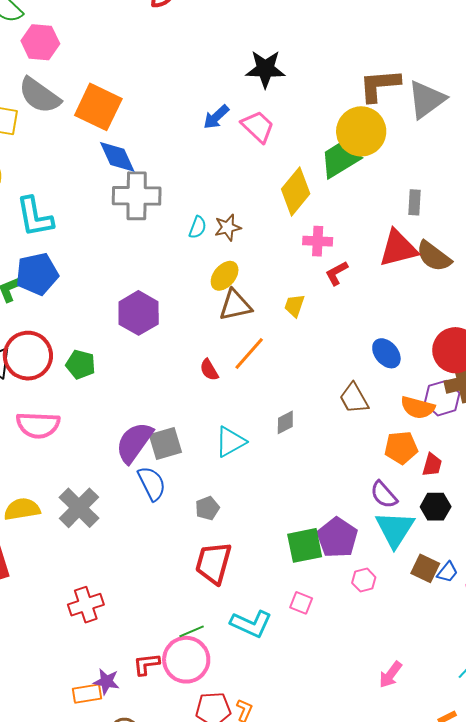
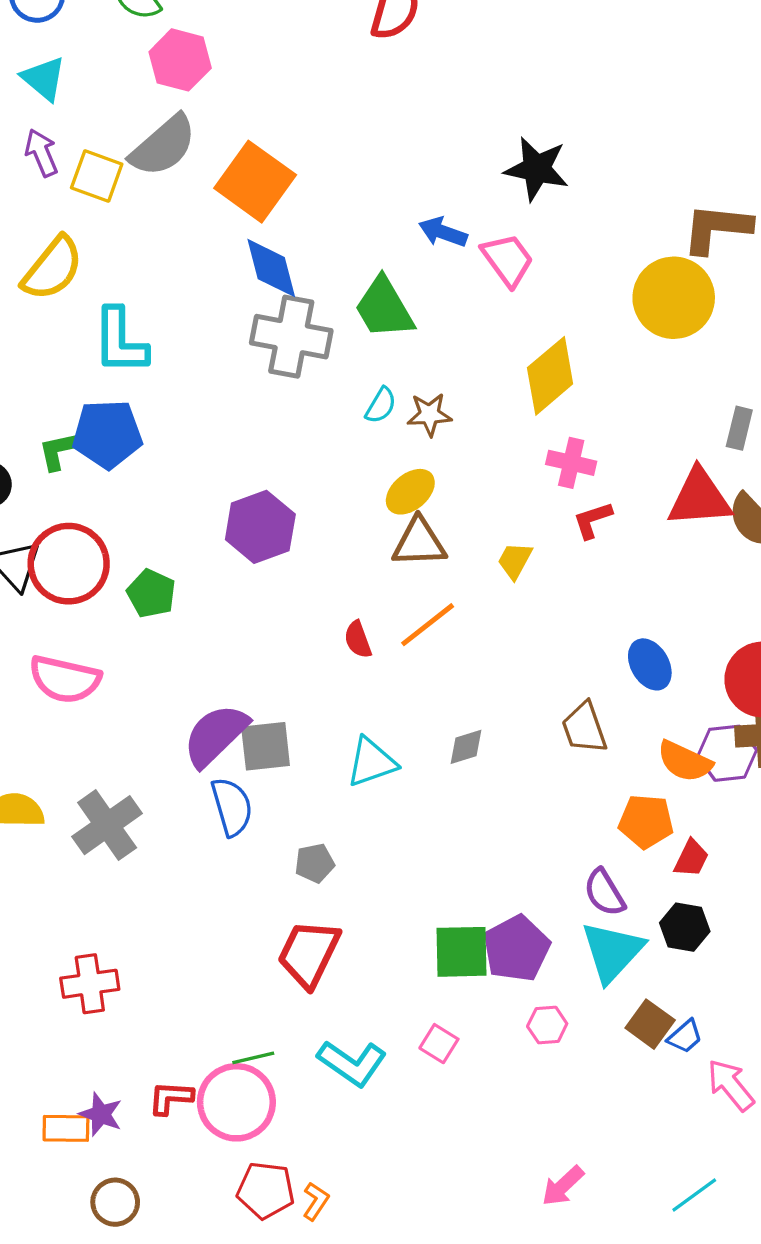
gray semicircle: (39, 95) -> (163, 146), turned -87
blue arrow: (216, 117) -> (443, 232), turned 52
green trapezoid: (340, 160) -> (384, 308), moved, turned -99

